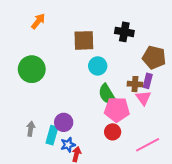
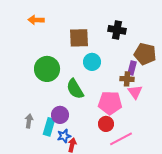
orange arrow: (38, 21) -> (36, 20), turned -126
green circle: (32, 69) -> (47, 69), moved
purple rectangle: (148, 81) -> (132, 68), moved
green semicircle: (107, 95) -> (75, 89), moved
pink line: (148, 145) -> (121, 139), moved

